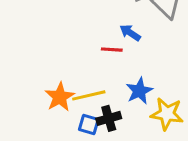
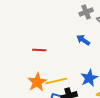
red line: (112, 50) -> (39, 50), moved

